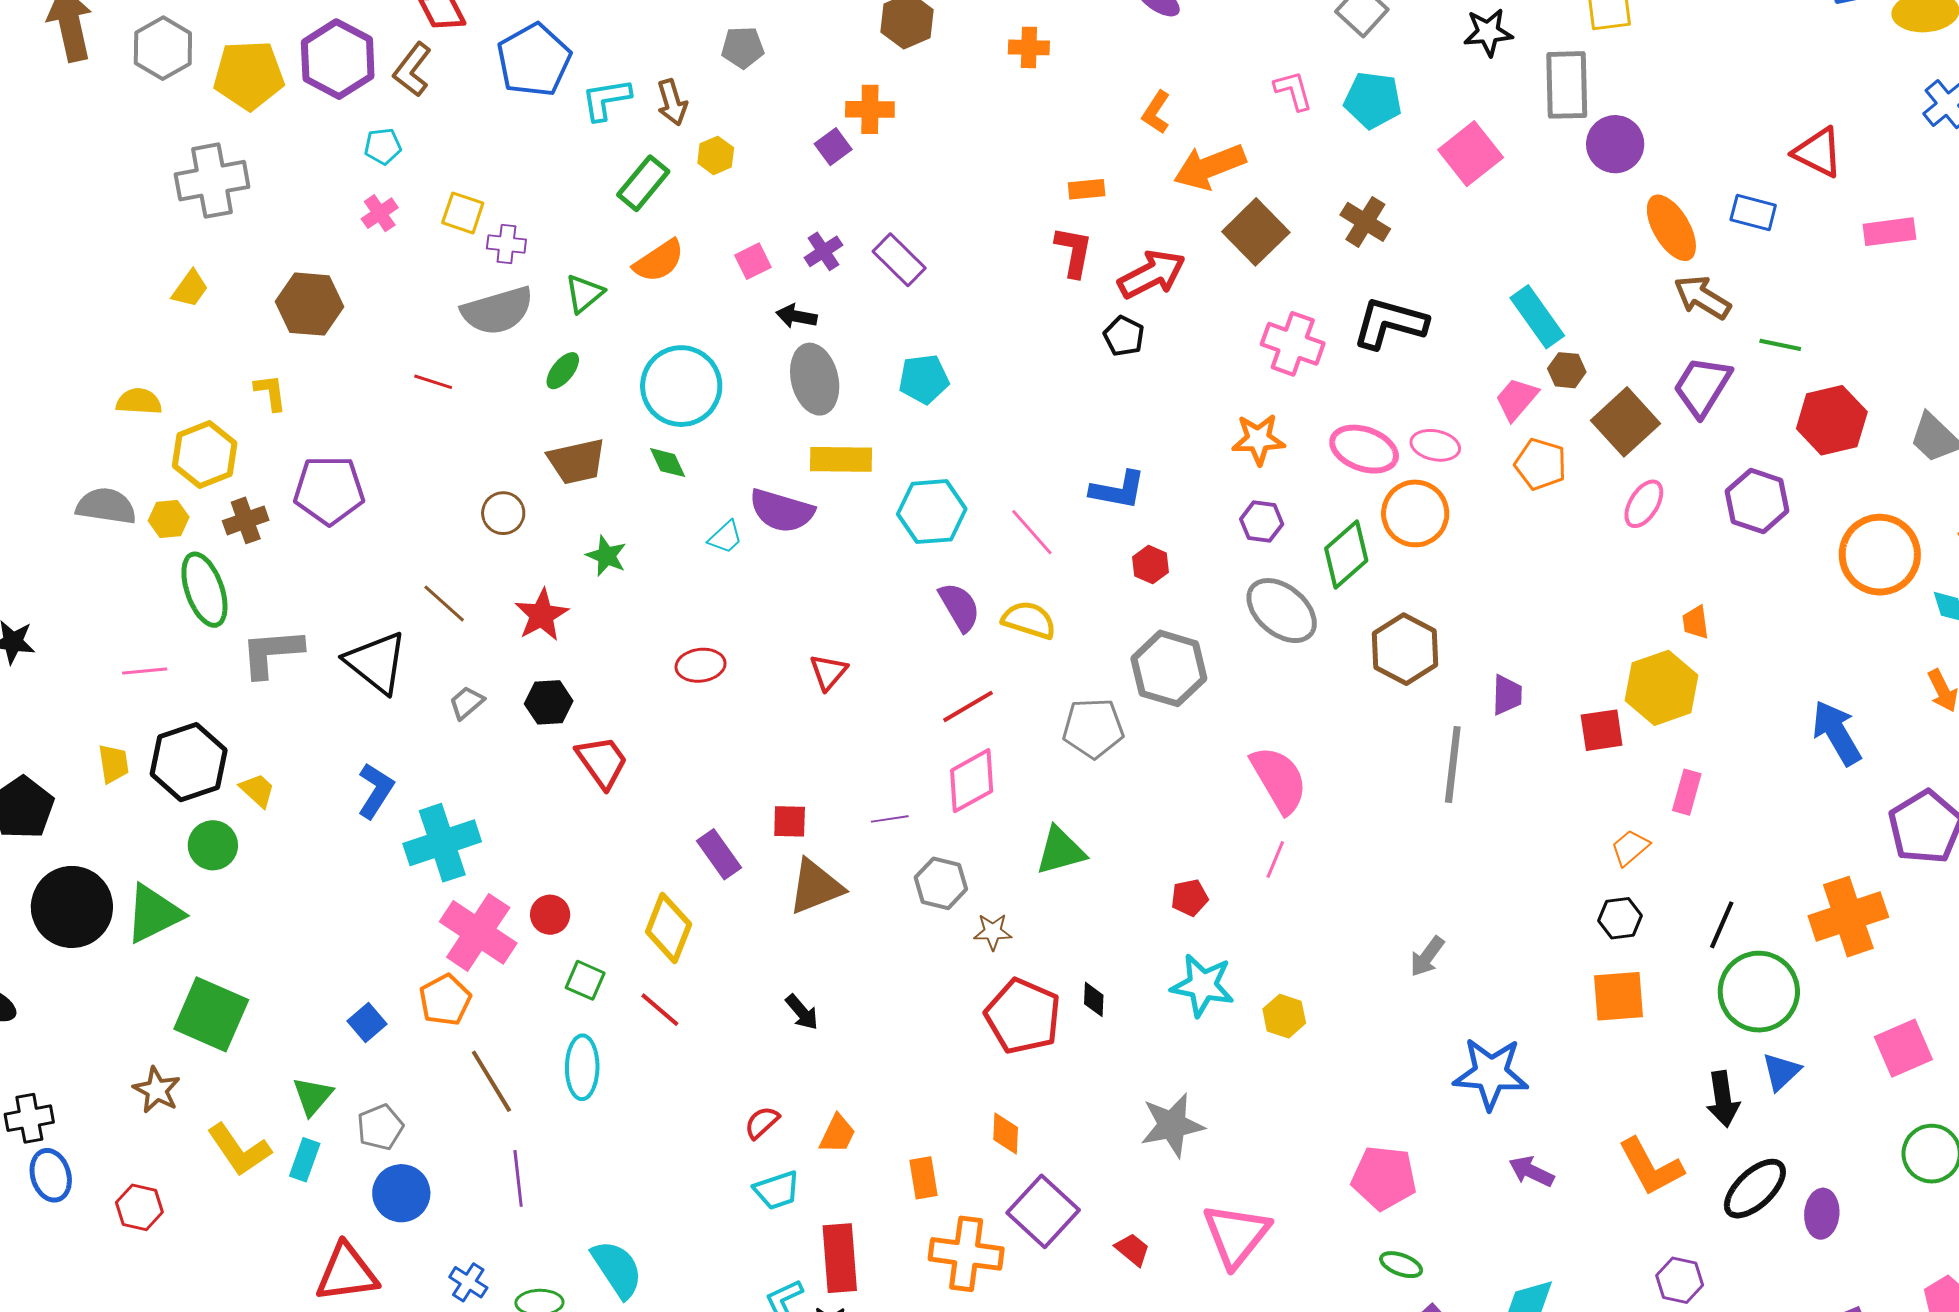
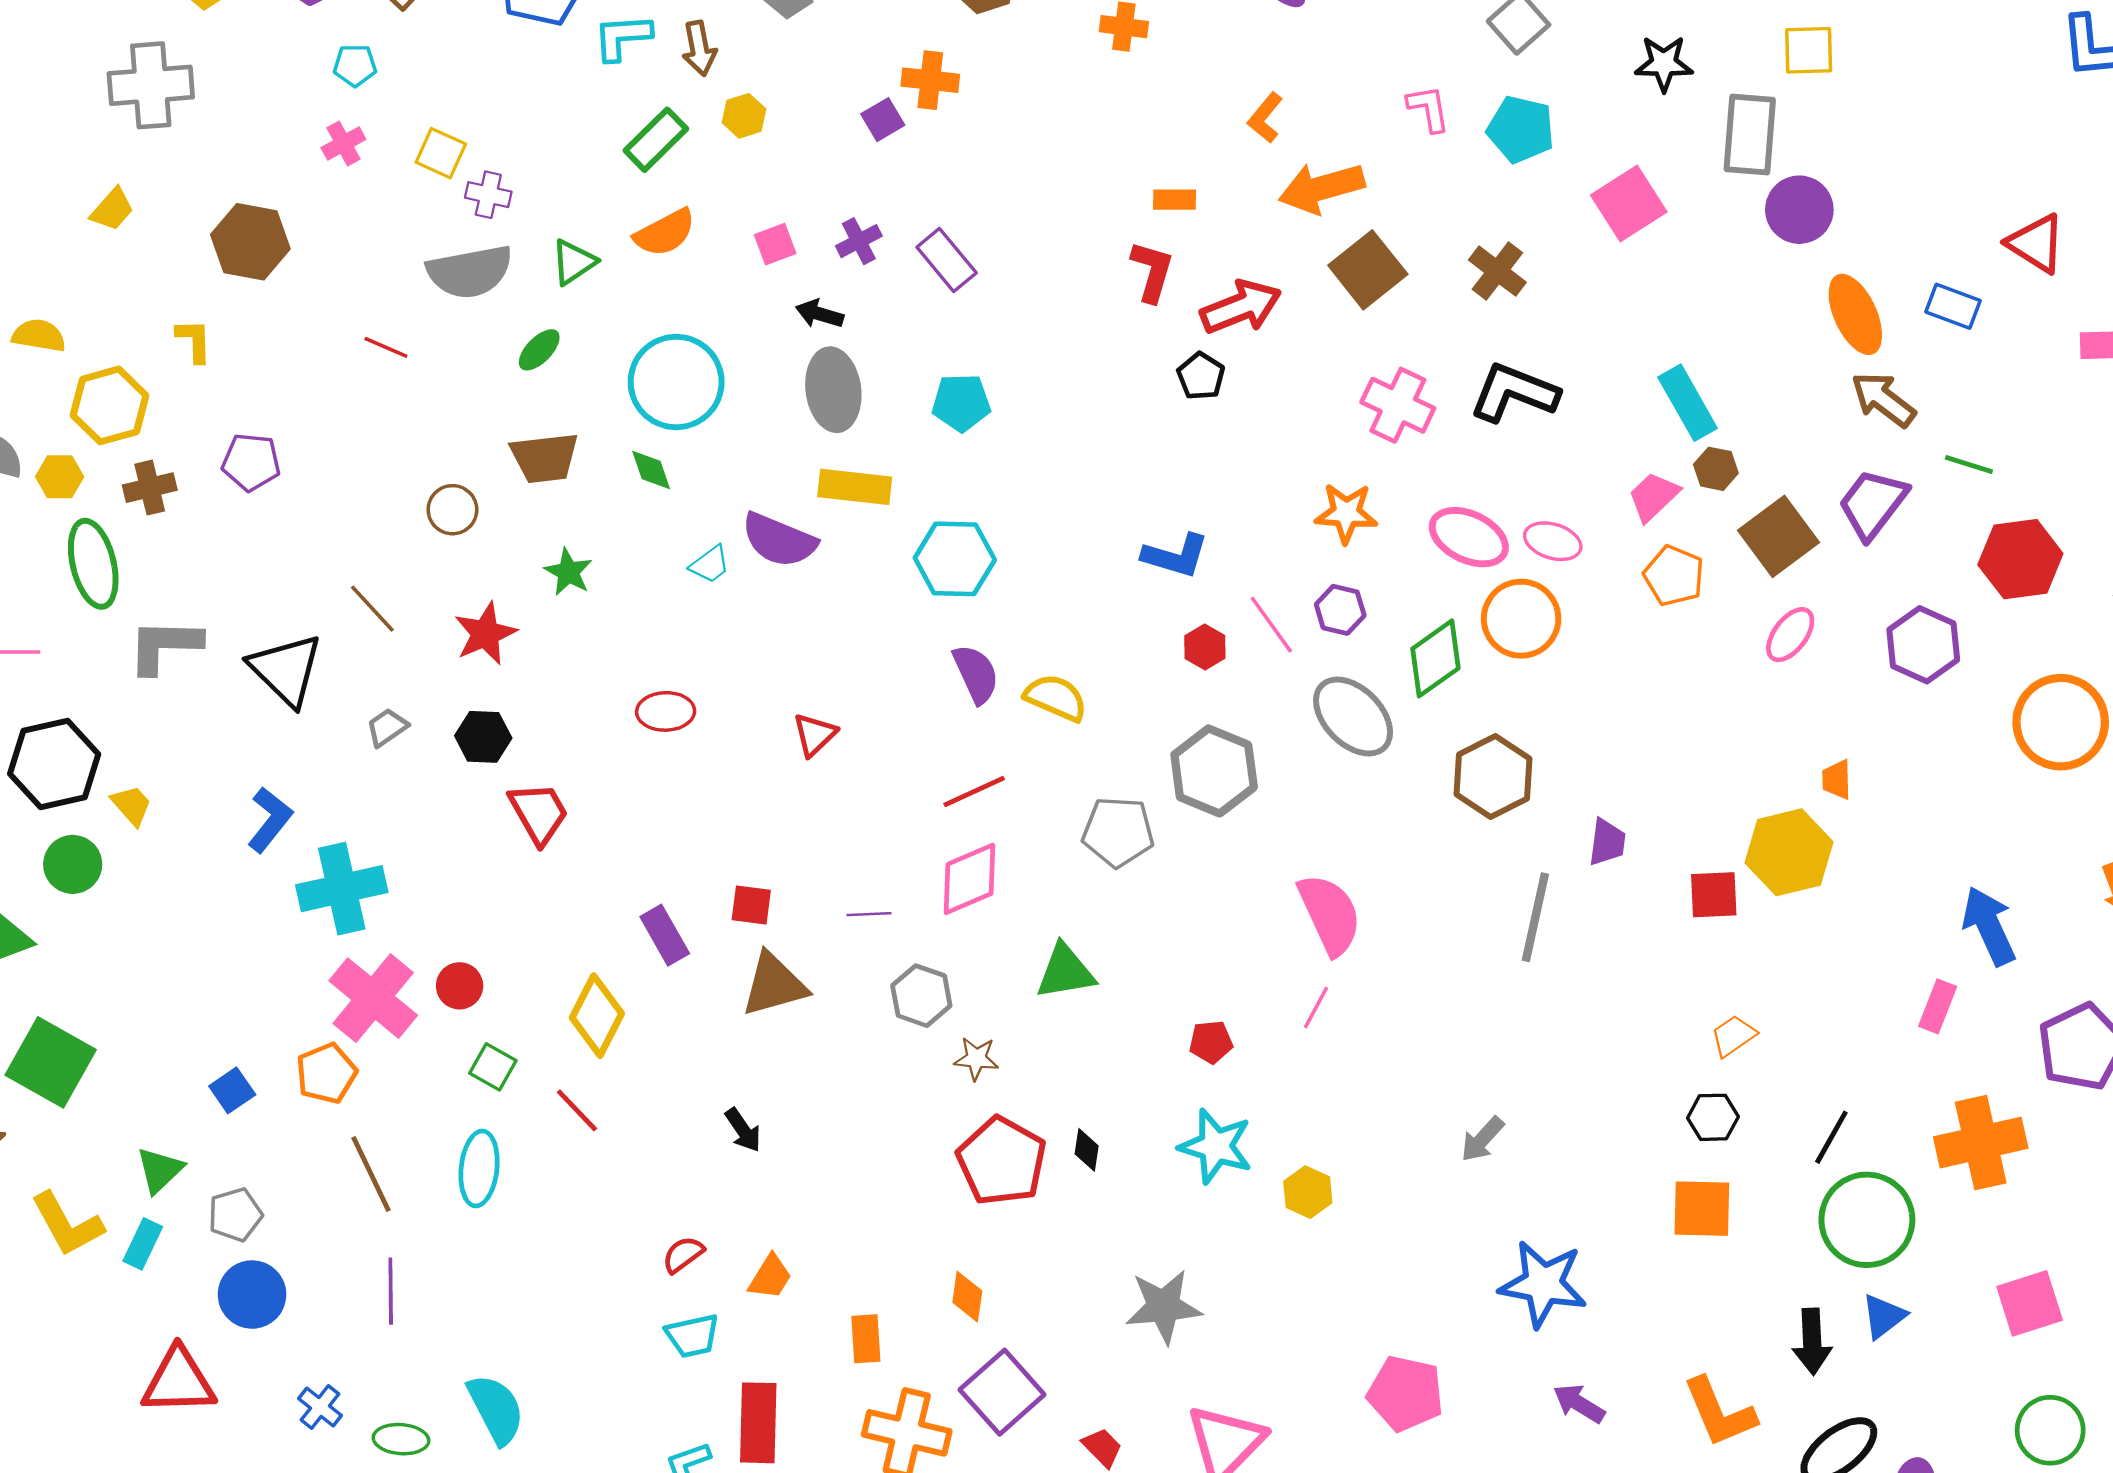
purple pentagon: (329, 490) -> (251, 462), size x0.7
pink line: (1032, 532) -> (1271, 625), moved
pink rectangle: (1687, 792) -> (1938, 1006), moved

